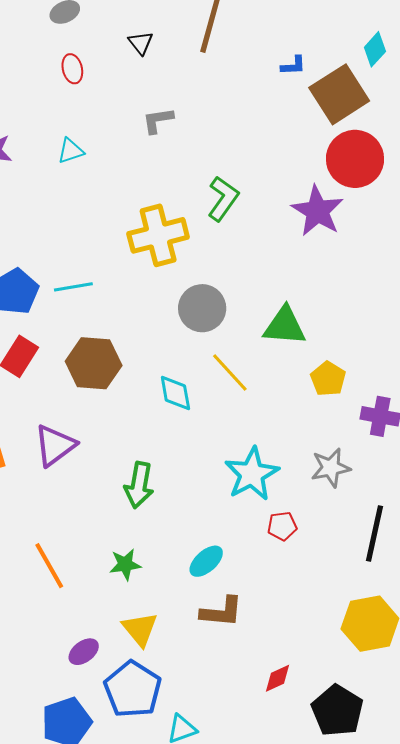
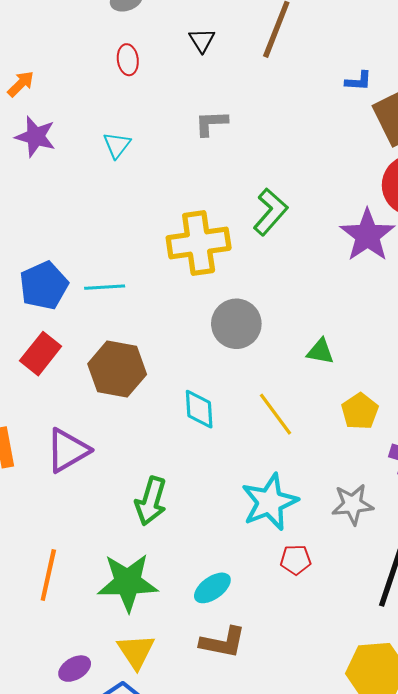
cyan triangle: (71, 151) -> (117, 145), turned -40
green triangle: (285, 326) -> (320, 351), size x0.6
yellow line: (230, 372) -> (276, 414), moved
green star: (125, 564) -> (128, 582), size x1.8
orange line: (49, 566) -> (48, 575), turned 36

